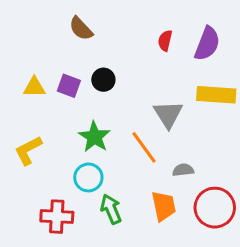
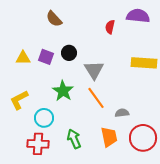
purple semicircle: (207, 44) -> (138, 16), moved, turned -105
gray triangle: (168, 114) -> (94, 70), moved
cyan circle: (88, 177) -> (44, 118), moved

